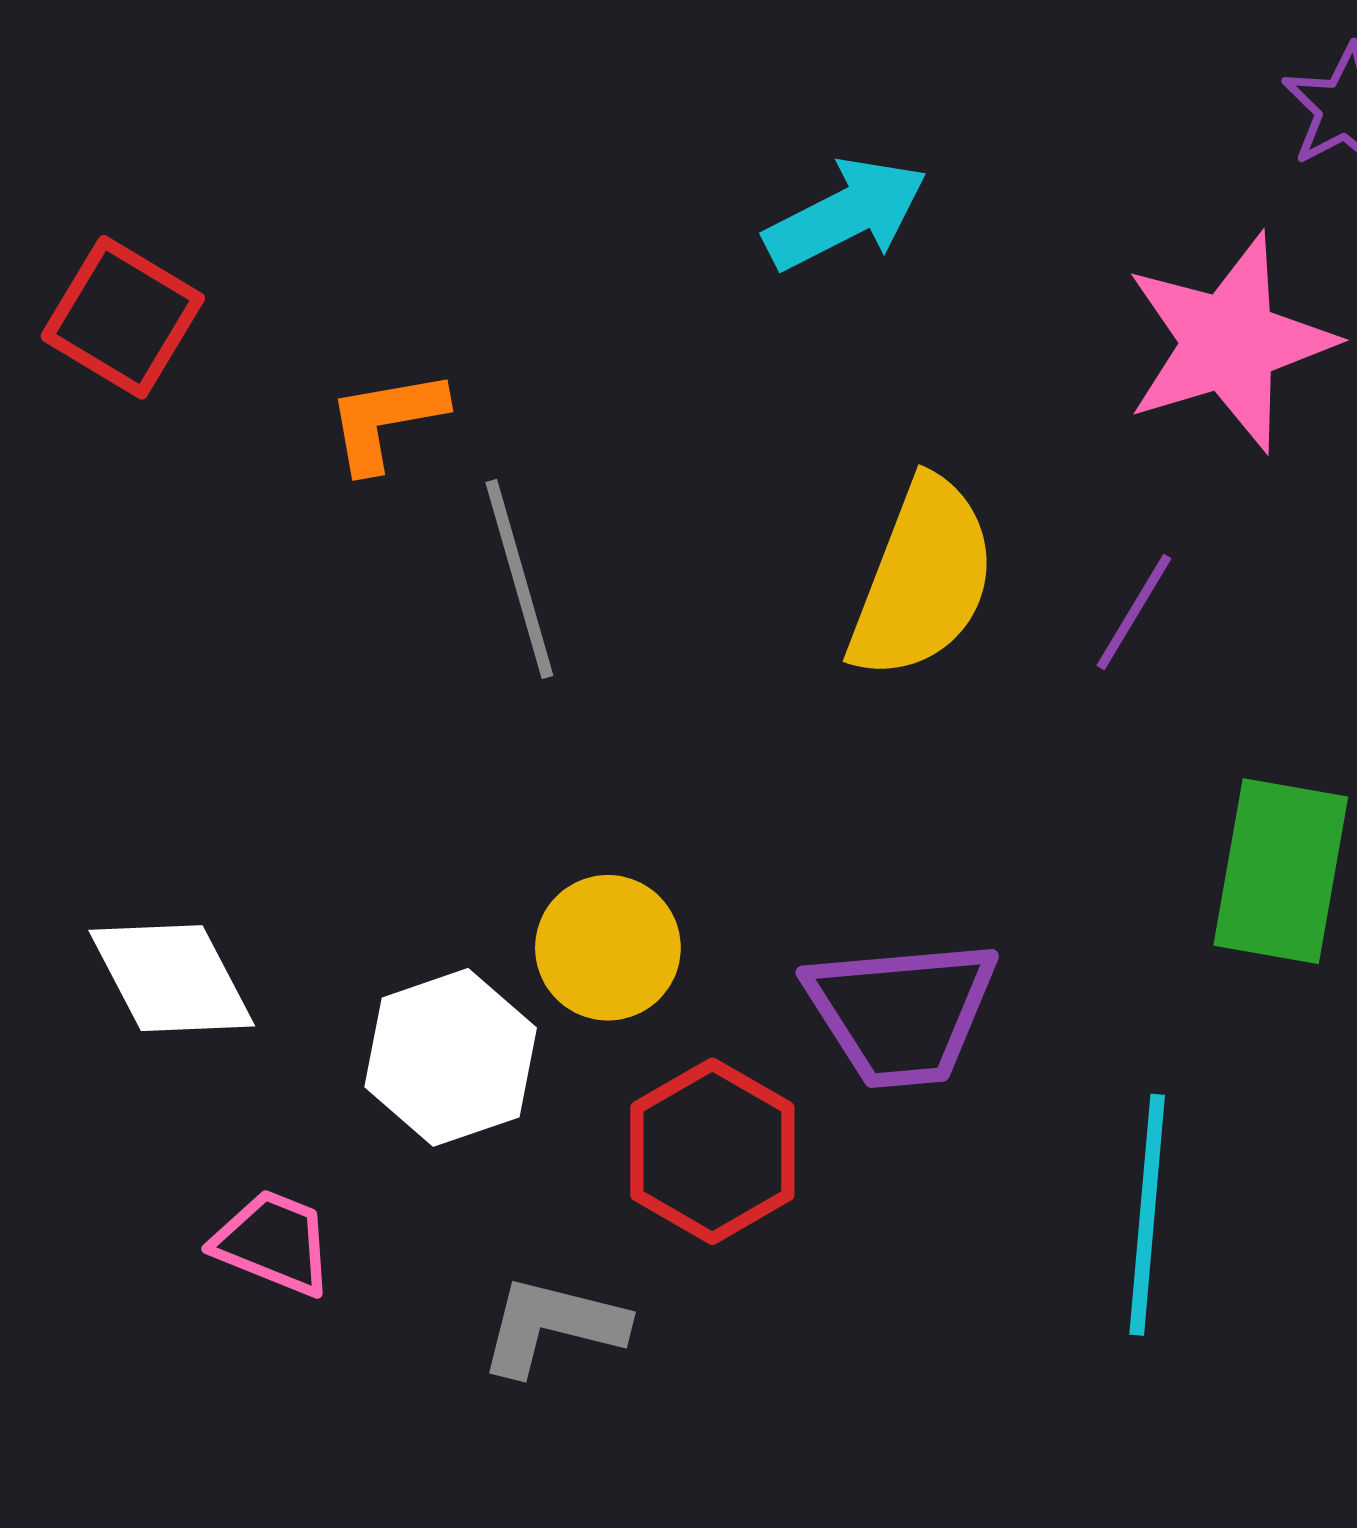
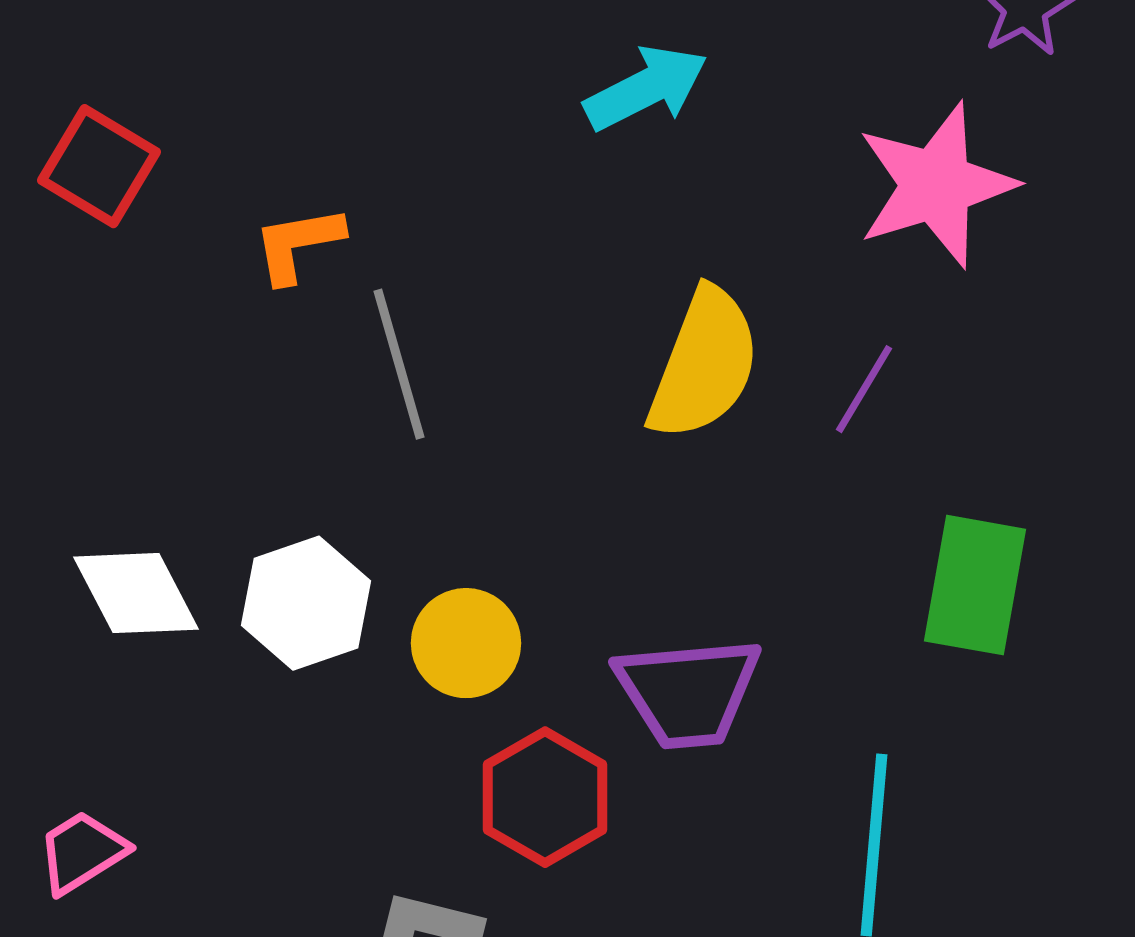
white diamond: (172, 978) -> (136, 593), moved
white hexagon: (451, 1057) -> (306, 603), moved
pink trapezoid: (274, 1242) -> (82, 852), moved, turned -54

